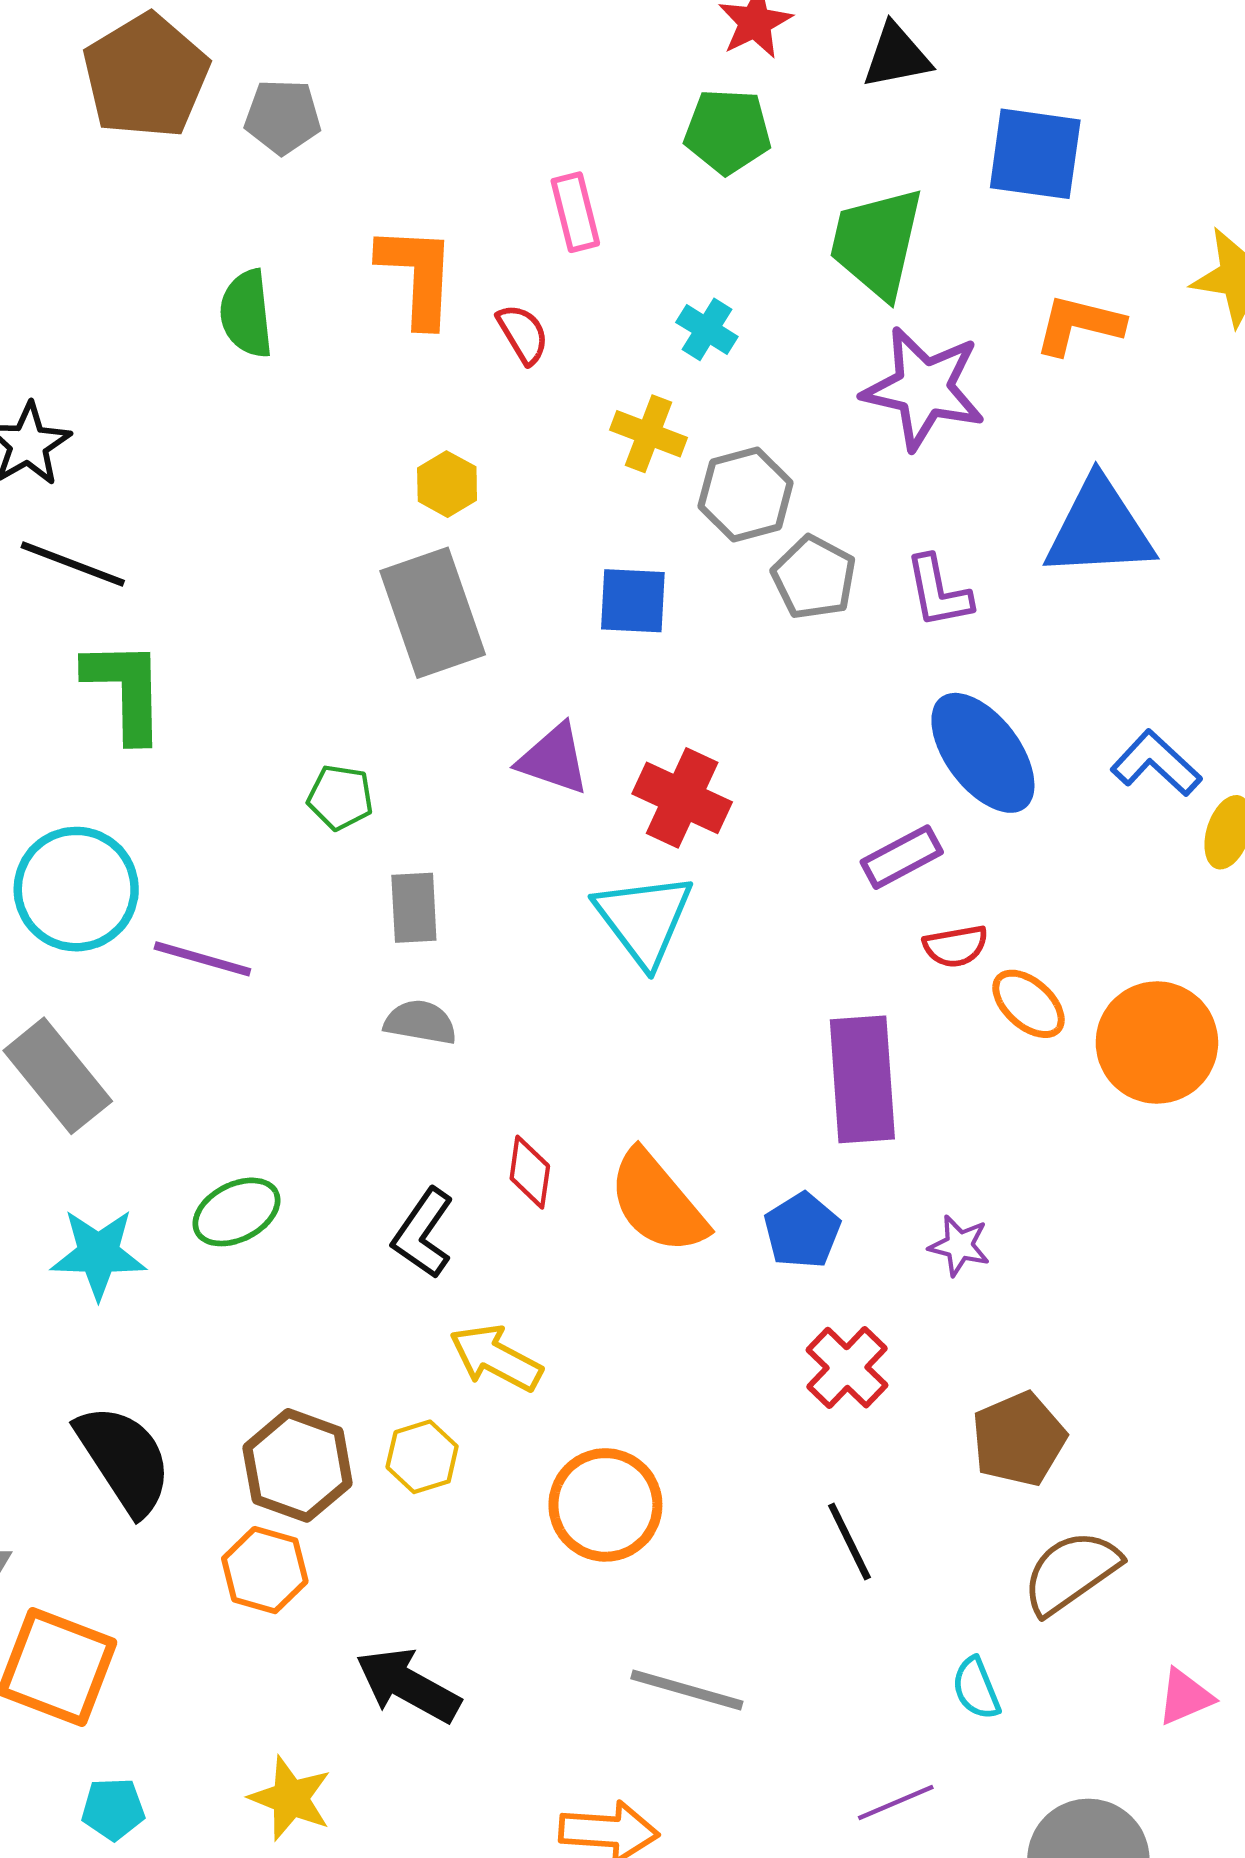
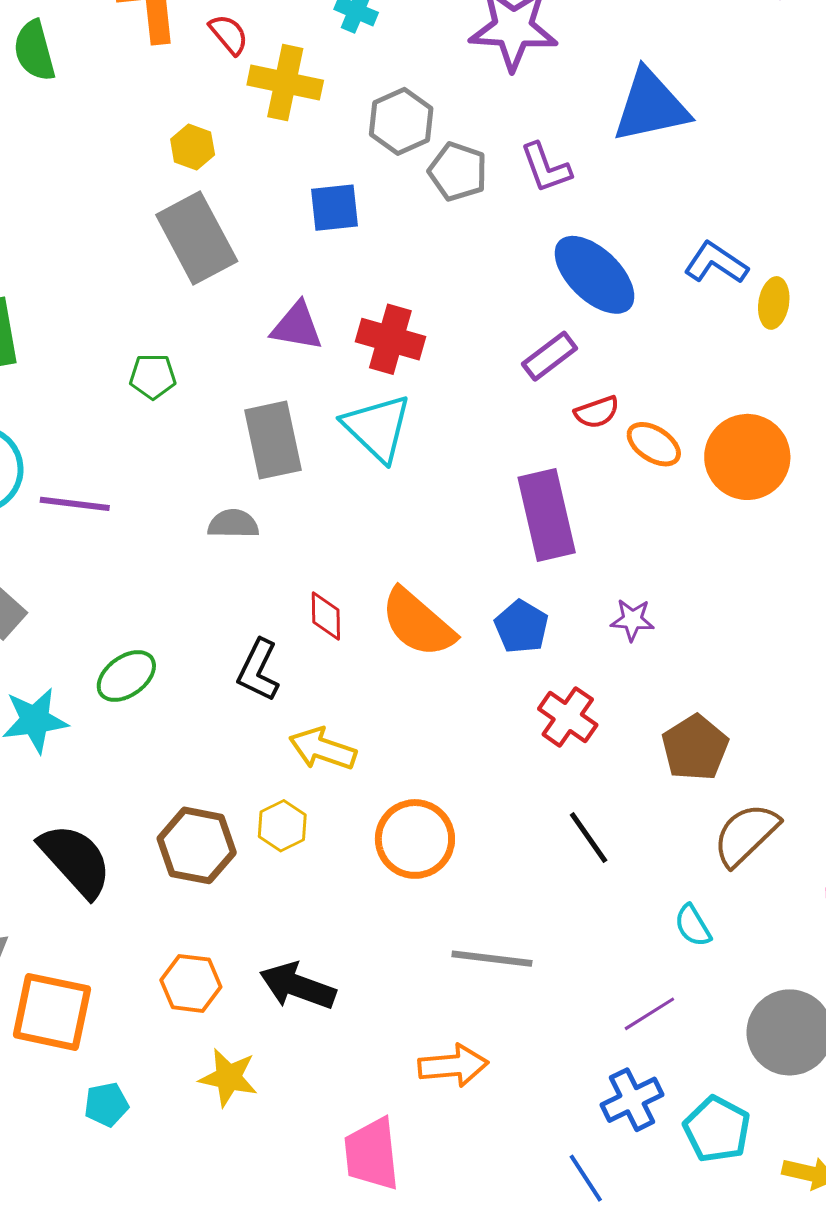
yellow cross: (649, 434) -> (285, 83), moved, size x1.4
gray rectangle: (414, 908) -> (273, 440), moved, size x1.5
orange hexagon: (265, 1570) -> (191, 983), moved

